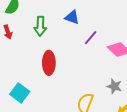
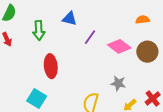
cyan square: (20, 93) -> (37, 99), moved

